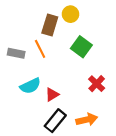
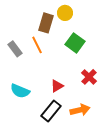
gray rectangle: (16, 53) -> (15, 49), turned 42
cyan semicircle: (30, 86) -> (20, 91), moved, turned 48
red triangle: (52, 95) -> (57, 86), moved

